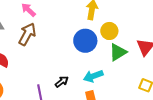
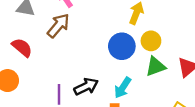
cyan arrow: (93, 76) -> (123, 88), turned -48
black arrow: (62, 82) -> (86, 87), size x1.5

